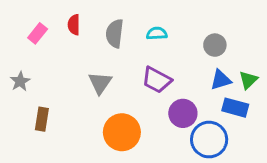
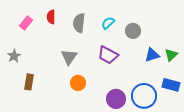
cyan semicircle: (157, 33) -> (108, 23), turned -40
gray circle: (215, 45) -> (133, 31), moved
blue rectangle: (235, 108) -> (171, 85), moved
purple circle: (183, 113) -> (116, 99), moved
orange circle: (122, 132) -> (78, 83), moved, size x0.6

